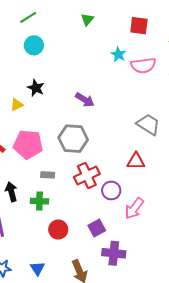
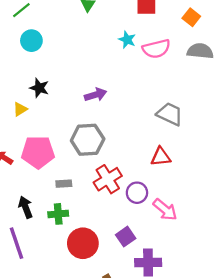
purple arrow: (85, 100) -> (96, 95), turned -42
pink arrow: (134, 208) -> (165, 210), turned -80
red circle: (58, 229) -> (83, 243), size x1.4

